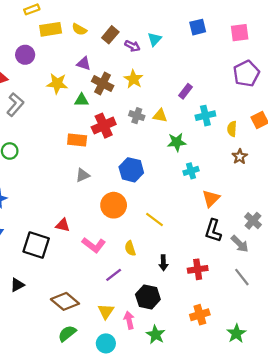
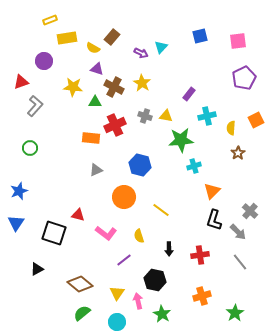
yellow semicircle: (79, 29) -> (93, 48), moved
brown rectangle: (110, 35) -> (112, 37), moved
green star: (177, 142) -> (181, 140), size x1.4

